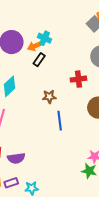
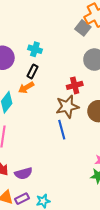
orange arrow: (35, 46) -> (26, 88), moved
brown star: (49, 97) -> (67, 107), moved, size x1.6

